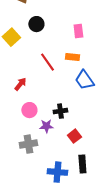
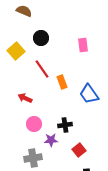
orange rectangle: (72, 57) -> (62, 82), moved, turned 64
red line: (47, 62) -> (42, 69), moved
red arrow: (20, 84) -> (25, 98), turned -104

